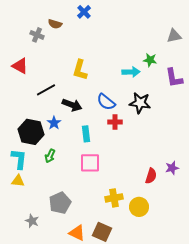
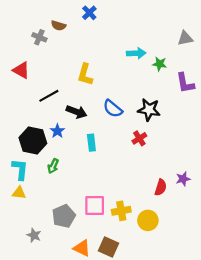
cyan arrow: (131, 72) -> (136, 53), moved
red cross: (115, 122) -> (139, 138), moved, turned -32
pink square: (90, 163) -> (95, 205), moved

